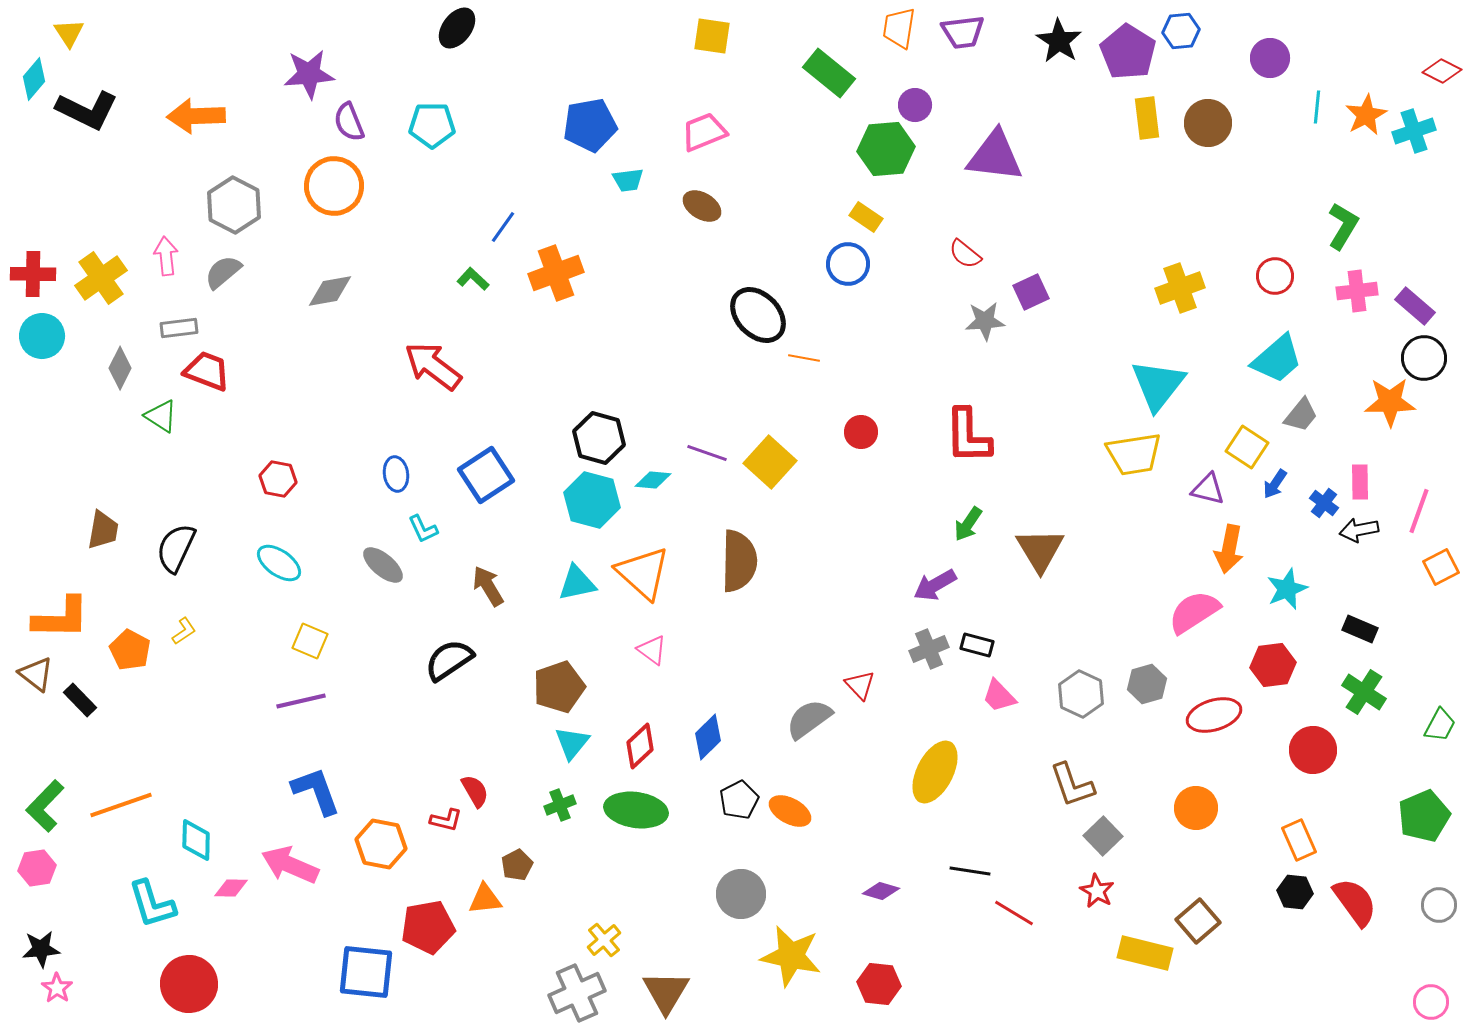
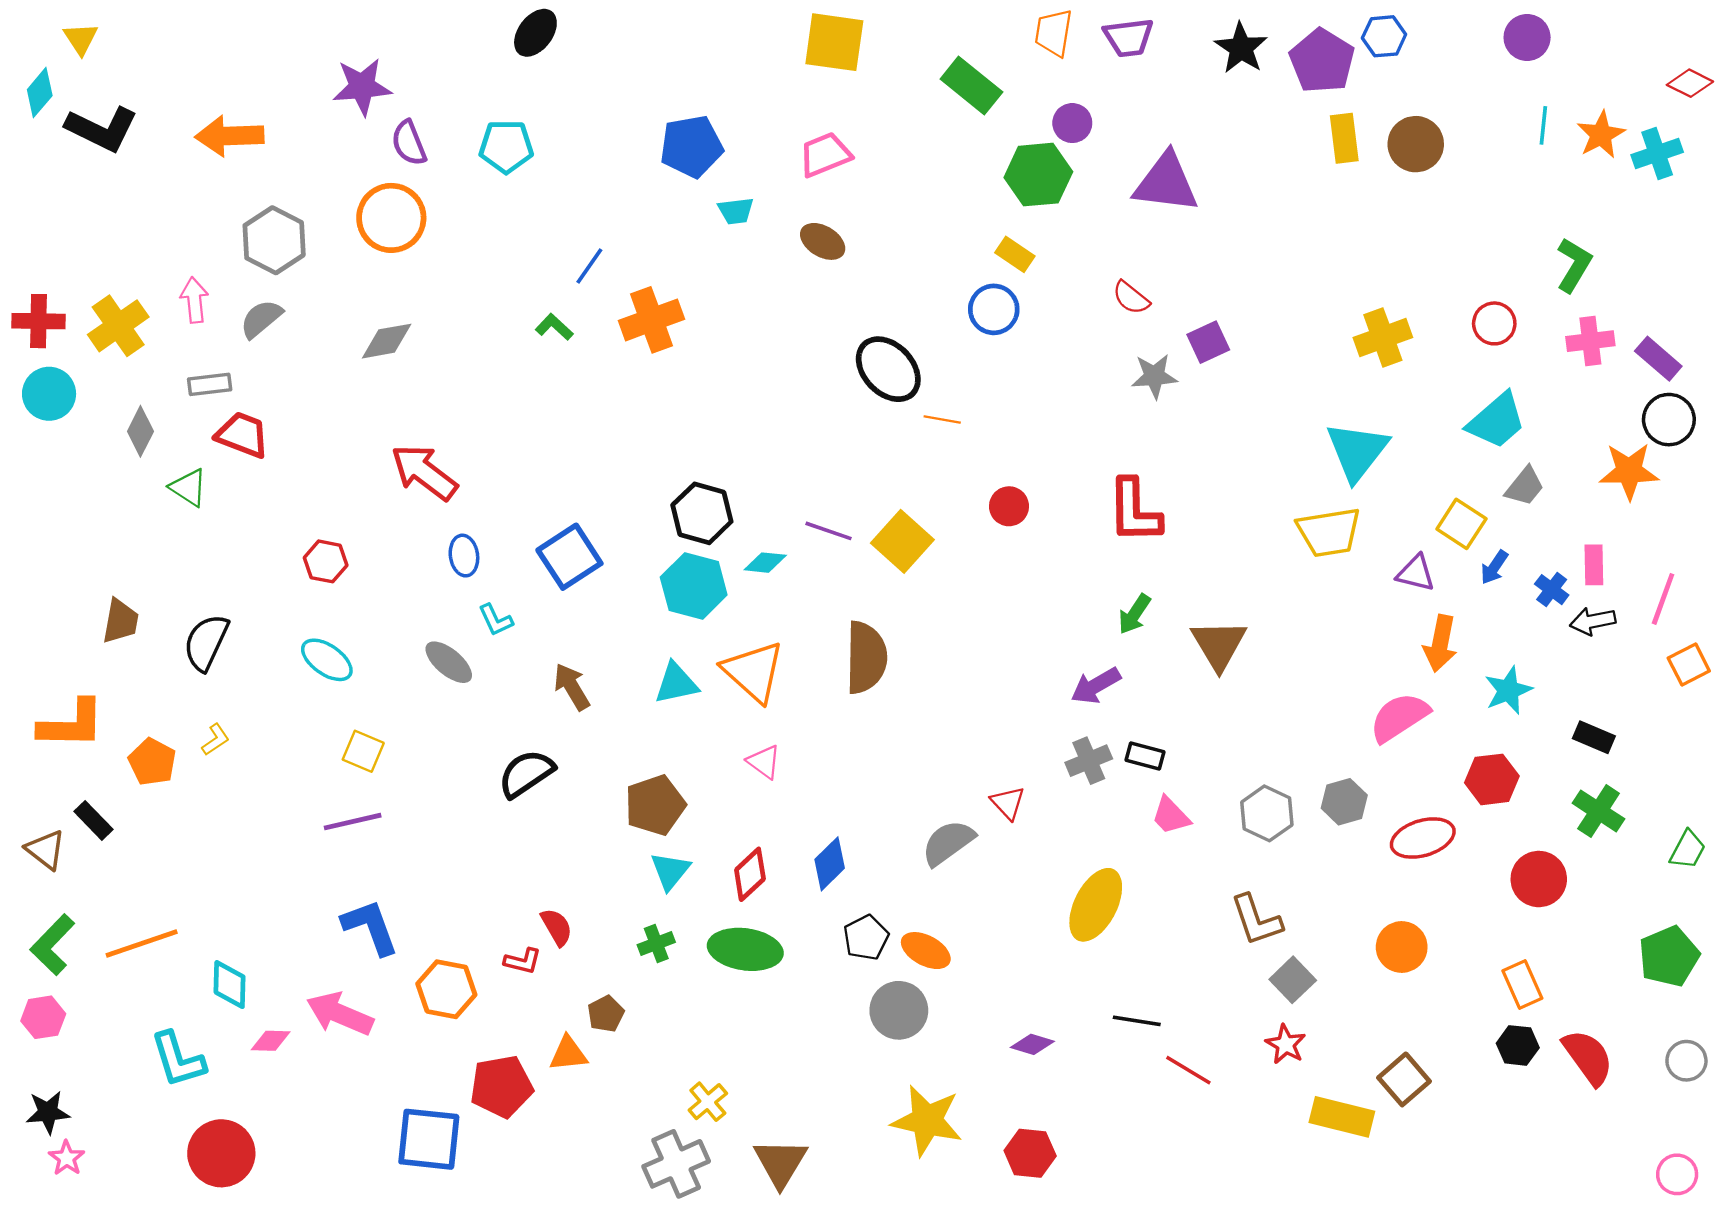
yellow square: (712, 36) -> (834, 42), size x1.4
purple circle: (1270, 58) -> (1527, 37), moved
red arrow: (433, 366) -> (424, 472), moved
brown triangle: (36, 674) -> (46, 850), moved
gray circle: (741, 894) -> (899, 1010), moved

